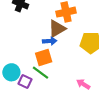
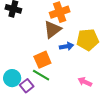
blue arrow: (50, 41) -> (67, 46), moved
purple square: (25, 82) -> (27, 86), turned 32

